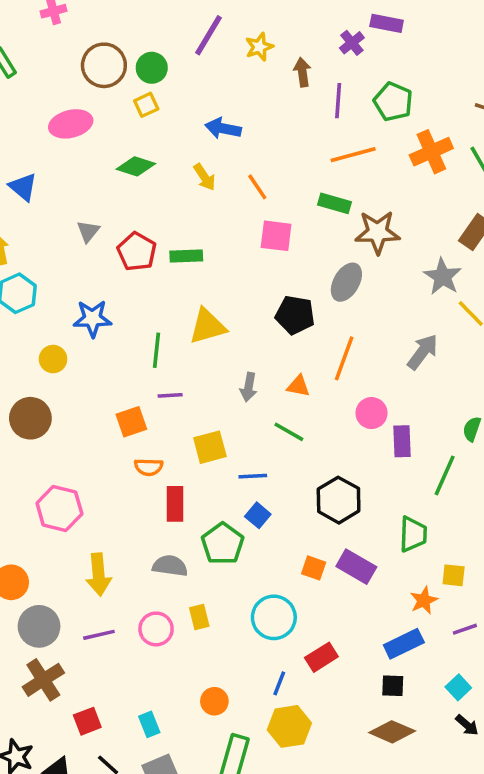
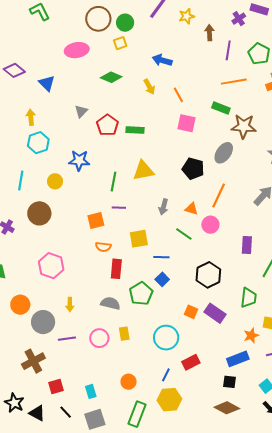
pink circle: (371, 413) -> (210, 225), moved
yellow arrow: (99, 574) -> (70, 305), size x0.6
gray circle: (39, 626) -> (43, 322), moved

